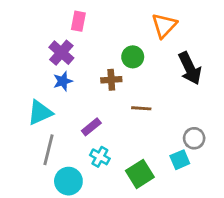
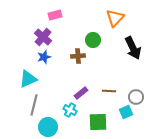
pink rectangle: (78, 21) -> (55, 15), turned 64
brown line: (141, 108) -> (109, 91), moved
purple rectangle: (91, 127) -> (81, 93), moved
green square: (140, 174) -> (98, 122), turned 30

